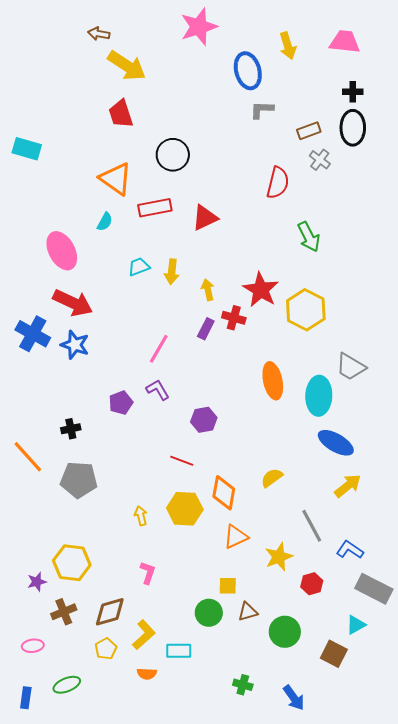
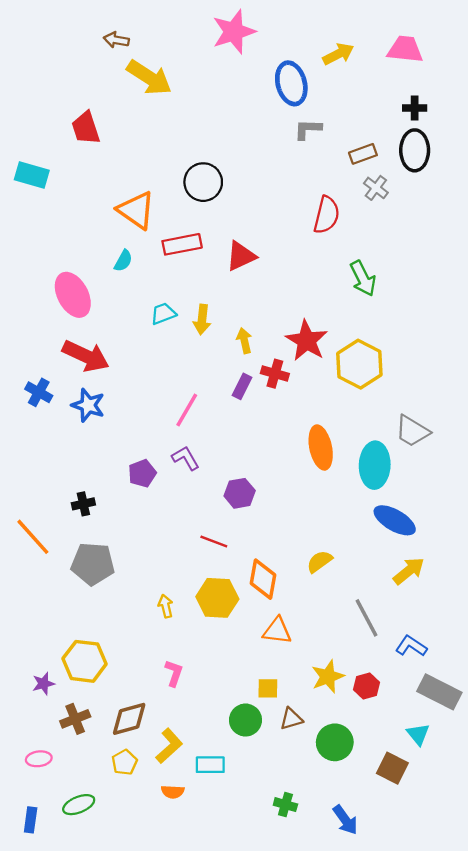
yellow arrow: (288, 46) -> (338, 54), turned -100
red trapezoid: (121, 114) -> (86, 128), moved
blue cross: (33, 334) -> (39, 392), size x0.7
orange triangle: (236, 537) -> (277, 631), turned 32
yellow star: (279, 557) -> (328, 677), moved
cyan triangle: (356, 625) -> (418, 734), turned -40

